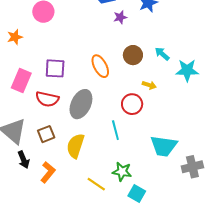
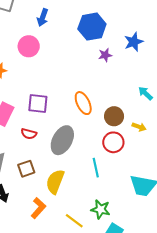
brown circle: (133, 55) -> (114, 116), moved
yellow arrow: (149, 85) -> (139, 127), moved
red semicircle: (47, 99) -> (29, 134), size x0.7
orange L-shape: (48, 172) -> (38, 208), moved

